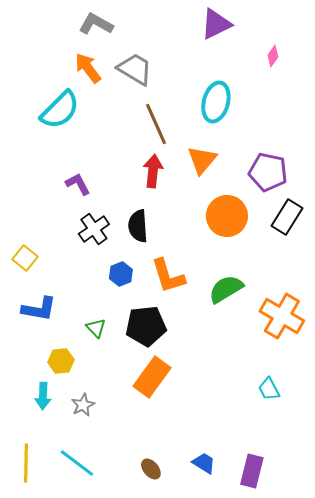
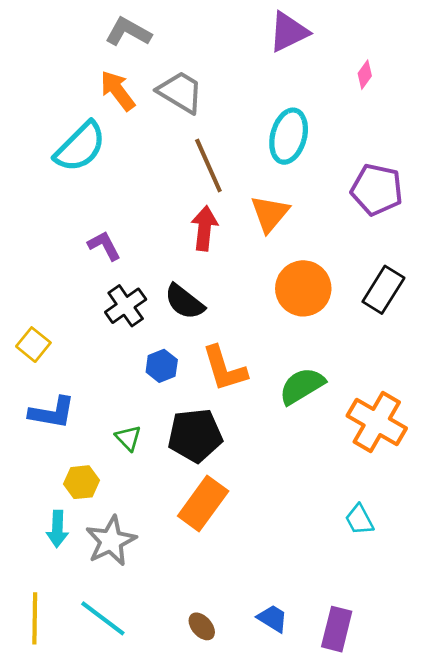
purple pentagon: (268, 172) -> (377, 190), moved
black semicircle: (138, 226) -> (184, 302), turned -48
gray star: (83, 405) -> (111, 541), size x1.6

